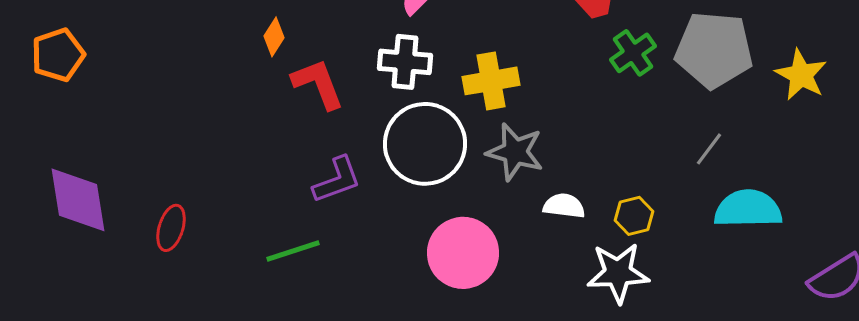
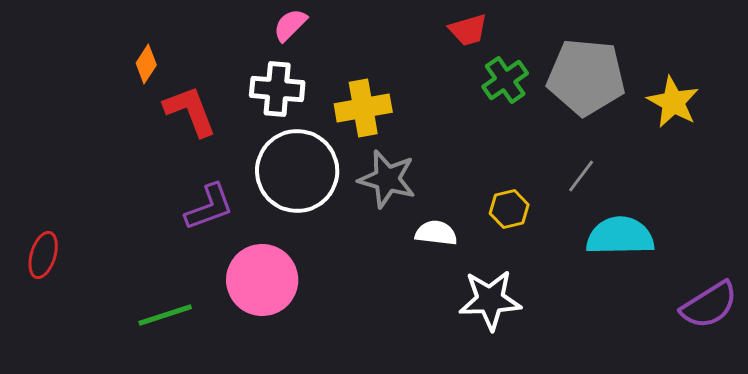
yellow hexagon: (634, 216) -> (509, 209), moved
green line: (293, 251) -> (165, 315), moved
pink circle: (463, 253) -> (262, 280), moved

